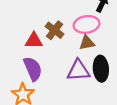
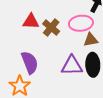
red triangle: (34, 41) -> (31, 21), moved
brown triangle: (87, 43) -> (91, 40), moved

